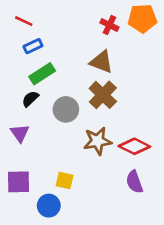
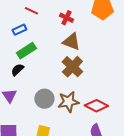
red line: (24, 21) -> (31, 11), moved
red cross: (109, 25) -> (66, 18), moved
gray circle: (66, 109) -> (44, 99), moved

